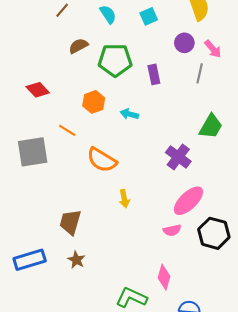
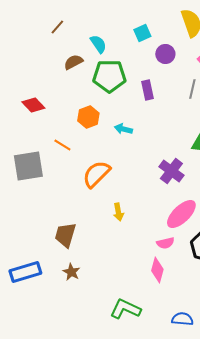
cyan semicircle: (108, 14) -> (98, 44), moved
purple circle: (184, 43) -> (165, 54), moved
orange semicircle: (102, 160) -> (96, 174), turned 104
pink diamond: (164, 277) -> (157, 270), moved

